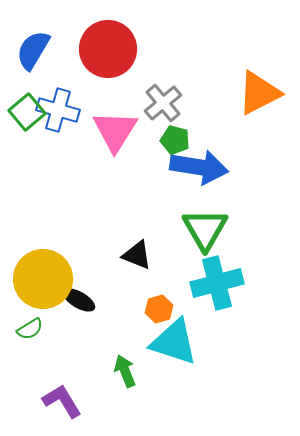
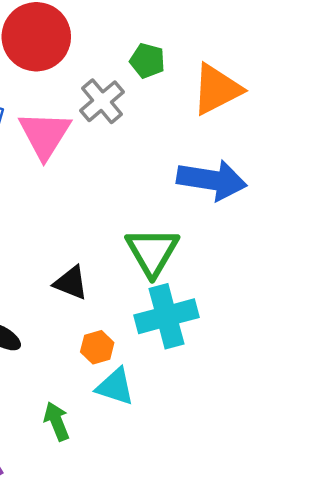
green pentagon: (175, 140) -> (147, 61), moved
blue arrow: (199, 167) -> (212, 180), moved
cyan triangle: (174, 342) -> (115, 387), size x0.7

